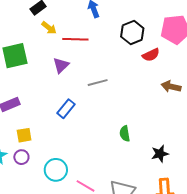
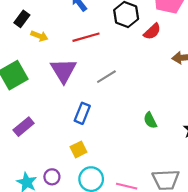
red line: (75, 39) -> (86, 37), moved
purple triangle: (61, 65) -> (63, 70), size x1.5
yellow square: (24, 135) -> (78, 149), moved

